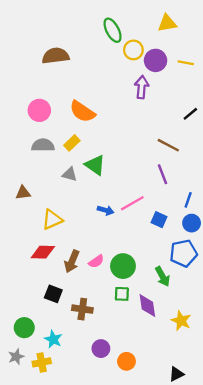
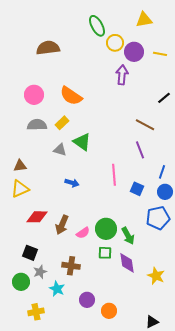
pink line: (132, 203) -> (114, 175), turned -65
blue arrow: (106, 210) -> (72, 183), moved
yellow triangle: (52, 220) -> (20, 189), moved
pink semicircle: (96, 261) -> (83, 233), moved
green arrow: (162, 277) -> (128, 236), moved
black square: (53, 294) -> (30, 253), moved
cyan star: (53, 339) -> (57, 289), moved
gray star: (16, 357) -> (40, 272), moved

